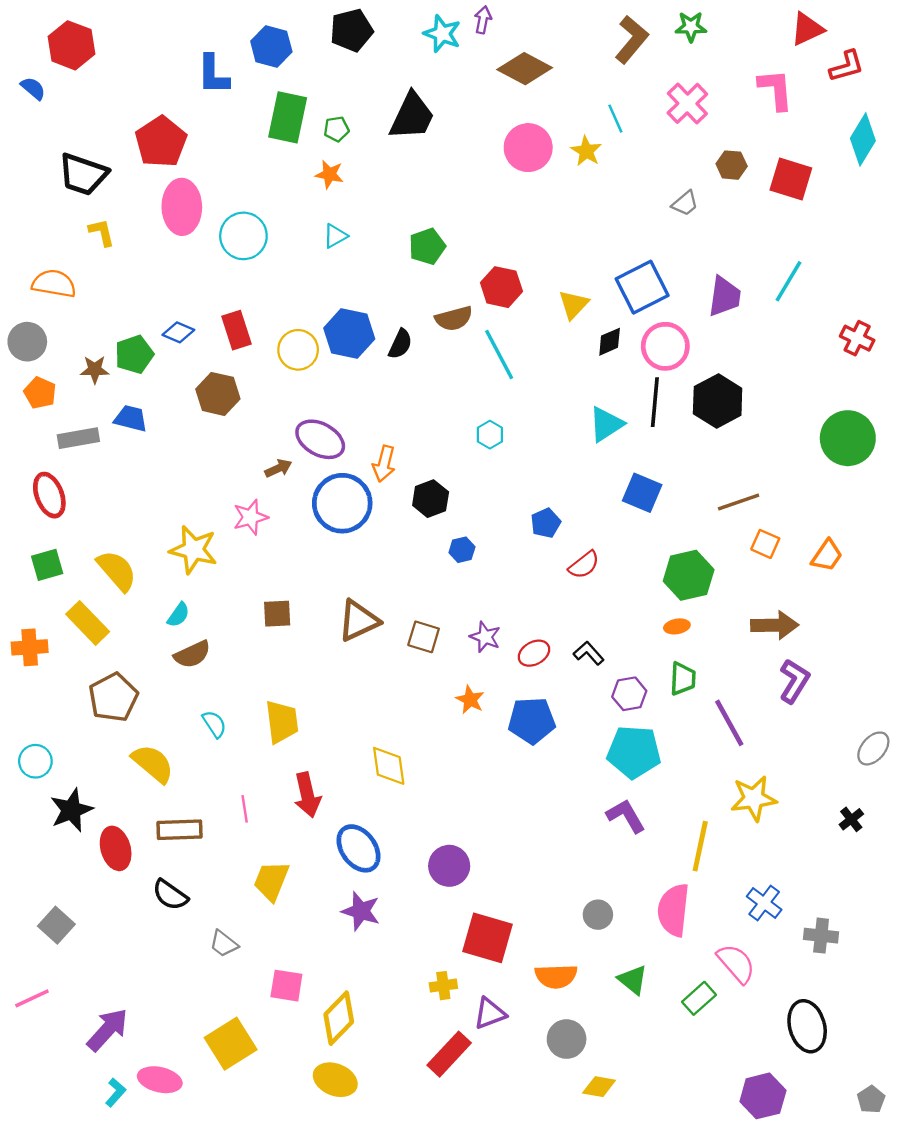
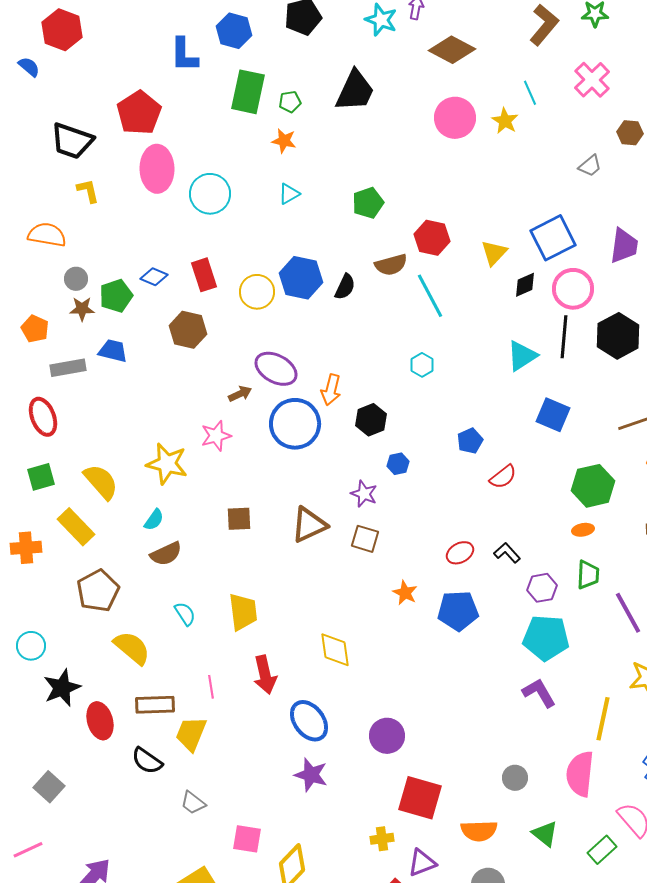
gray circle: (27, 342) -> (76, 279), moved, size x0.7
purple star: (485, 637) -> (364, 494), moved
yellow trapezoid: (271, 881) -> (191, 734), moved

